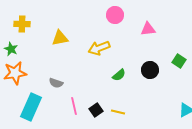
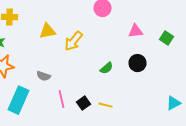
pink triangle: (148, 29) -> (136, 31), moved
yellow arrow: (99, 48) -> (74, 41), moved, turned -30
green square: (179, 61) -> (166, 38), moved

